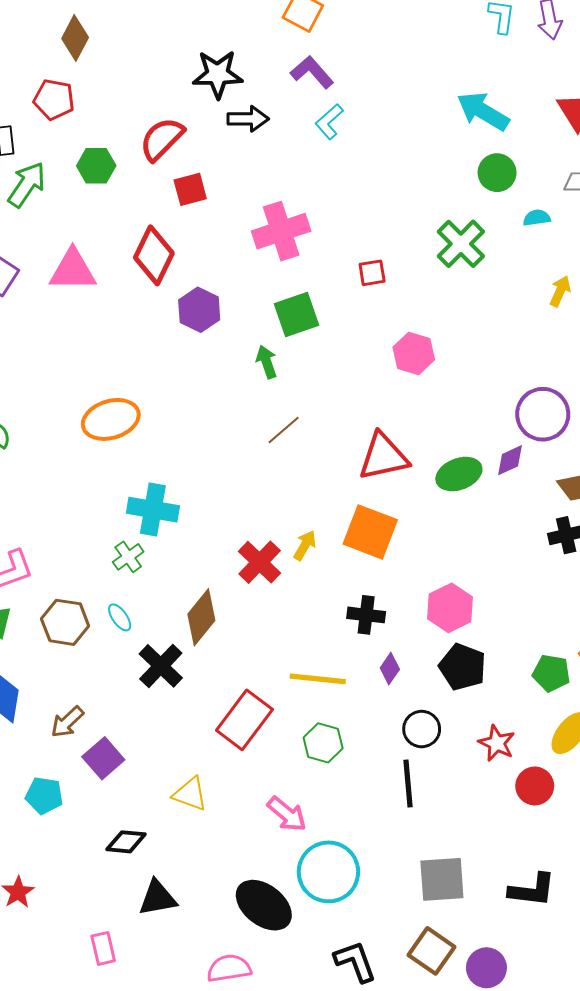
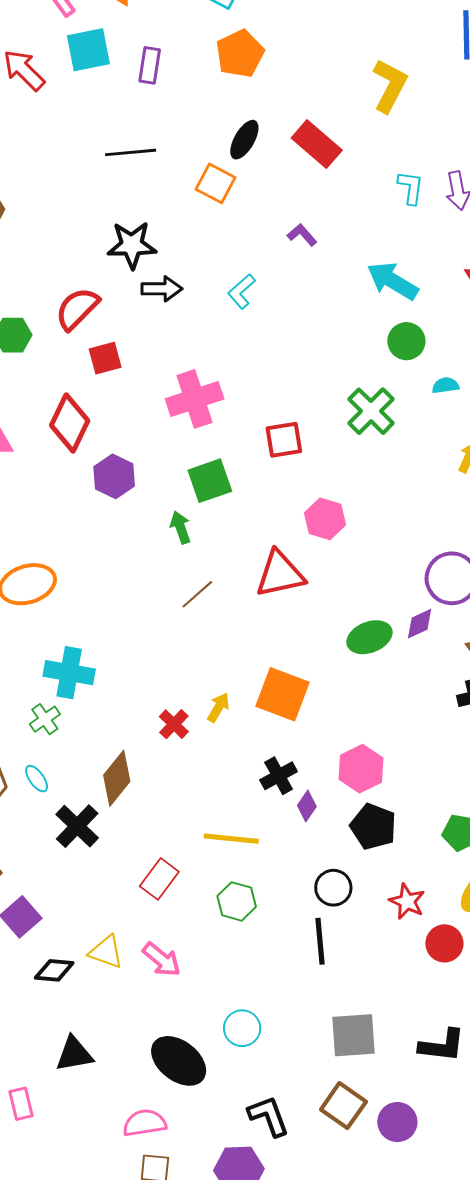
purple L-shape: (312, 72) -> (302, 235), moved, size x0.7
red square: (372, 273) -> (284, 440), size x1.4
red triangle: (383, 457) -> (280, 574), moved
red cross: (260, 562) -> (174, 724), size x0.7
black cross: (366, 615) -> (279, 776), turned -36
purple diamond: (390, 669) -> (307, 806), moved
red rectangle: (244, 720) -> (159, 879), size x0.7
pink arrow: (287, 814) -> (162, 960), moved
black diamond: (126, 842) -> (54, 970), moved
cyan circle: (328, 872) -> (242, 1028), size x0.6

